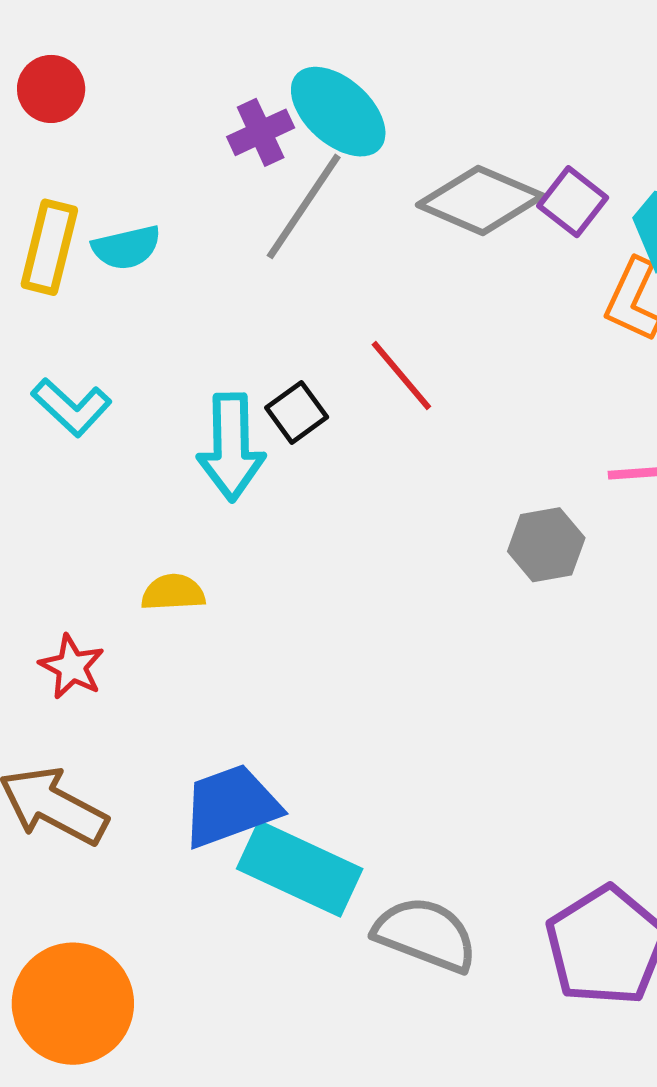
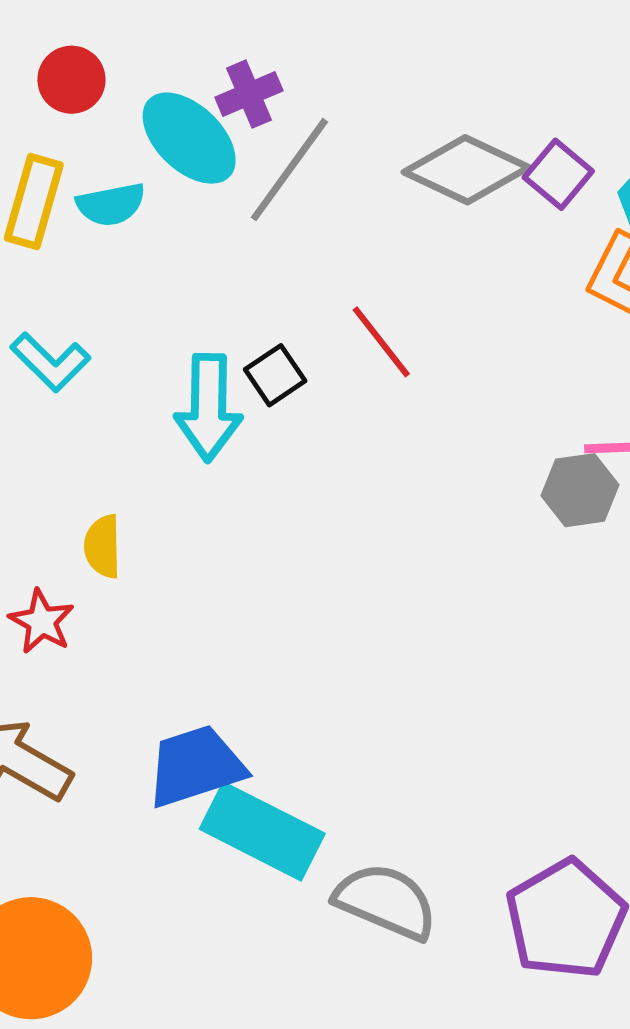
red circle: (51, 89) -> (71, 80), moved
cyan ellipse: (338, 112) -> (189, 138), moved
gray hexagon: (546, 545) -> (580, 490), moved
yellow semicircle: (173, 592) -> (103, 546), moved, turned -90

